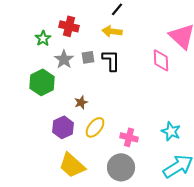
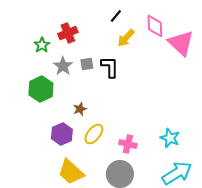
red cross: (69, 26) -> (68, 33), turned -36
yellow arrow: (112, 31) -> (126, 38), moved, turned -54
pink diamond: (161, 60) -> (155, 26), moved

